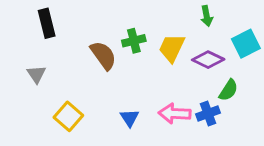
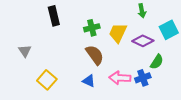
black rectangle: (47, 23) -> (54, 16), moved
brown semicircle: (103, 55) -> (95, 55), moved
blue triangle: (129, 118) -> (89, 81), turned -32

